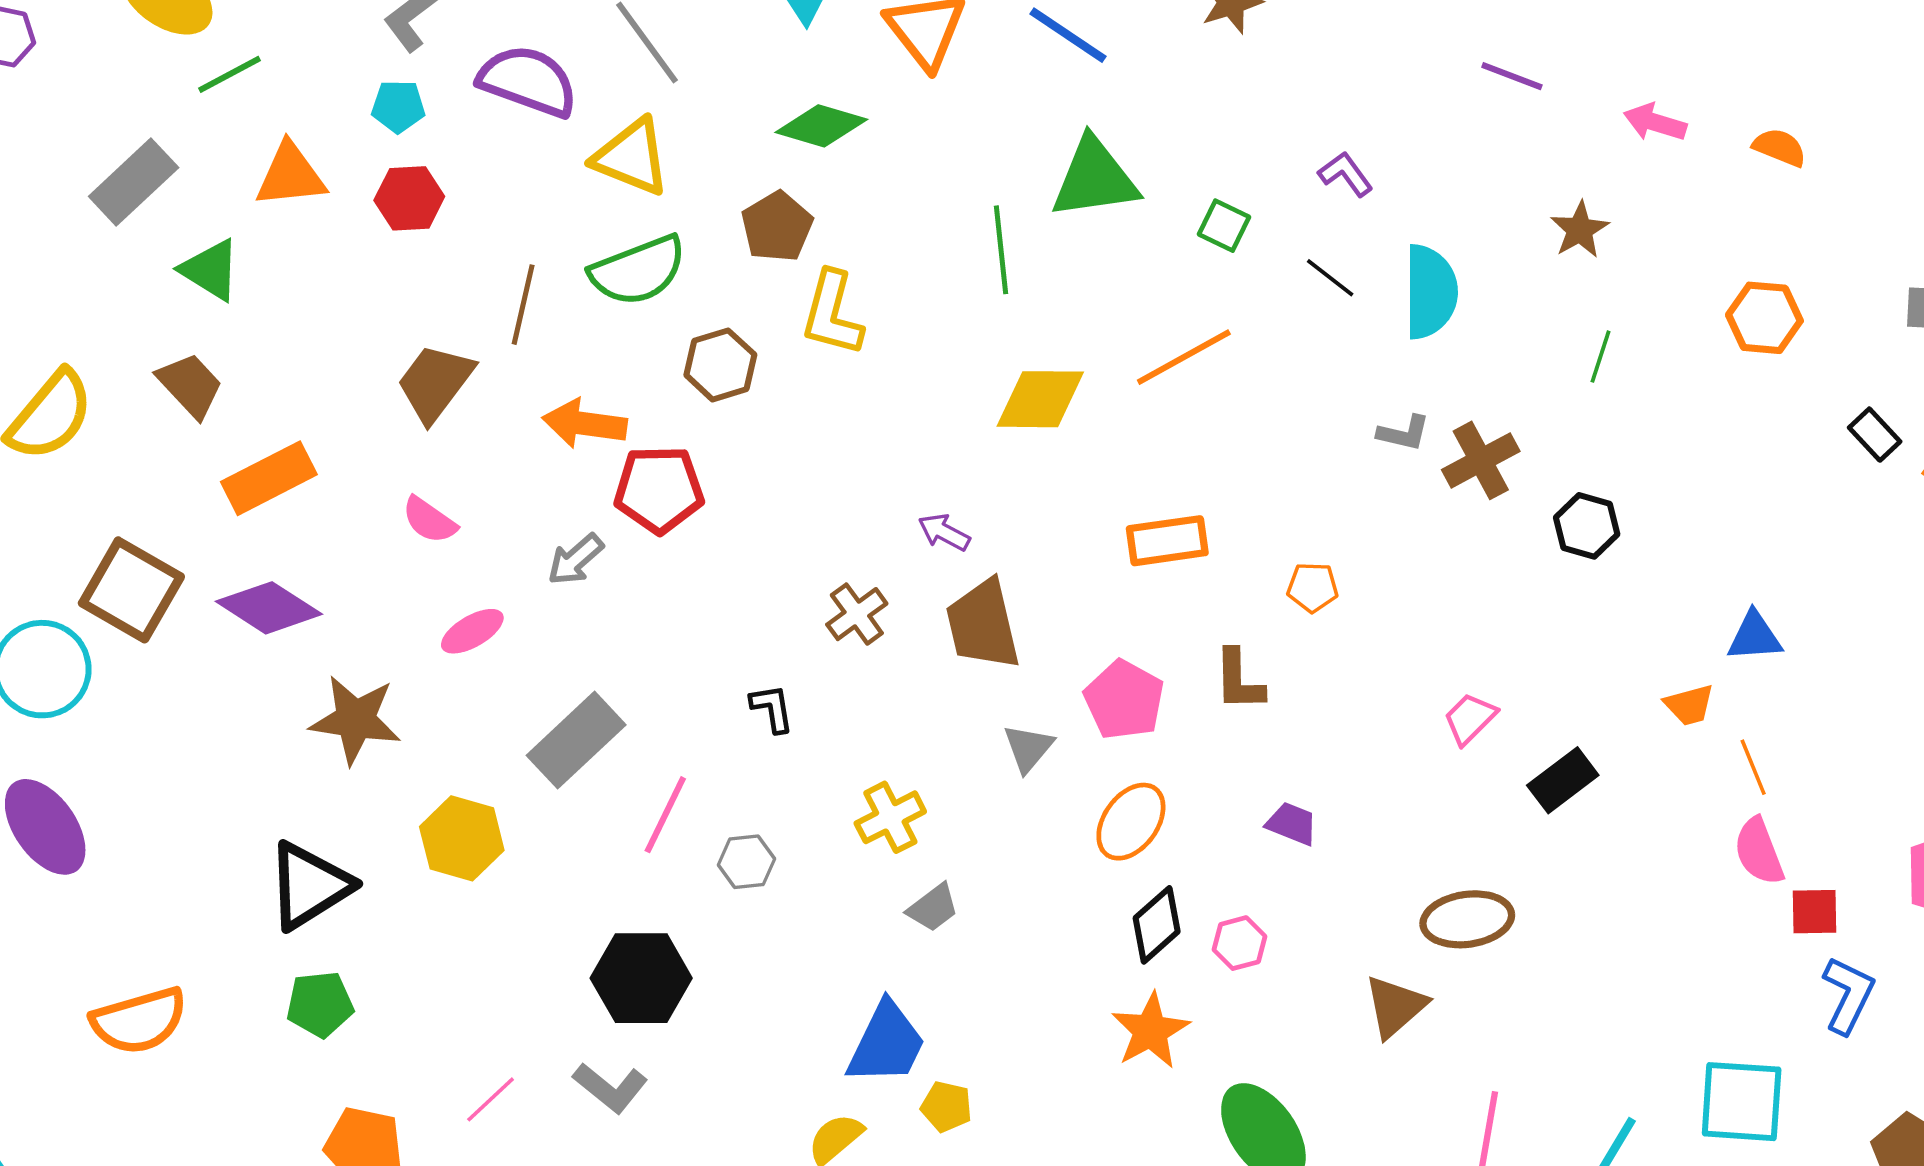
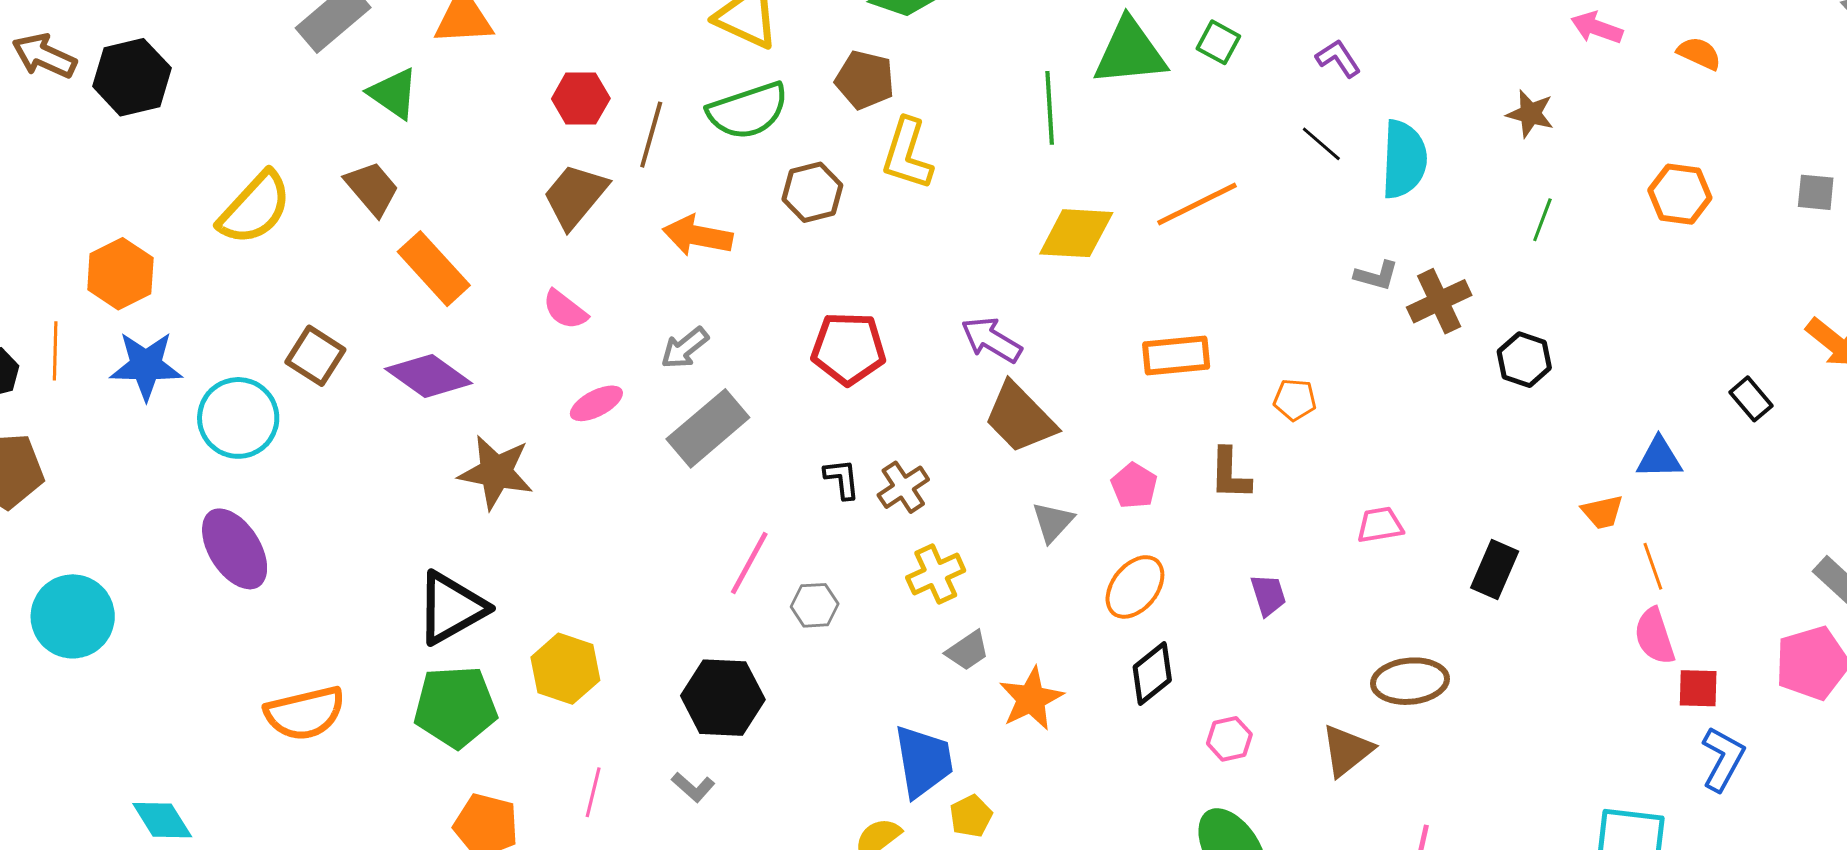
red hexagon: (409, 198) -> (581, 99), moved
green square: (1224, 226) -> (1218, 42), moved
brown pentagon: (777, 227) -> (865, 80), turned -30
brown star: (1580, 230) -> (1530, 114), turned -30
black rectangle: (1875, 435) -> (1751, 399), moved
orange rectangle: (269, 478) -> (434, 269), turned 72
red pentagon: (659, 489) -> (848, 348), moved
purple arrow: (944, 532) -> (991, 340), size x1.4
brown square: (131, 590) -> (315, 356), size x0.7
brown cross: (857, 614) -> (903, 487), moved
brown trapezoid: (983, 625) -> (1020, 418), turned -34
pink pentagon: (1124, 700) -> (1134, 486), size x0.7
pink trapezoid: (1470, 719) -> (1380, 525), moved, turned 33
gray rectangle: (576, 740) -> (708, 428), moved
black rectangle: (1563, 780) -> (1495, 570), turned -32
purple trapezoid: (1292, 824) -> (1268, 595), turned 48
yellow hexagon: (462, 838) -> (565, 669), moved
pink hexagon: (1240, 943) -> (1229, 739), moved
green pentagon: (320, 1004) -> (455, 707), size x1.5
orange star: (1151, 1031) -> (1031, 699), moved
blue trapezoid: (886, 1043) -> (924, 761), turned -38
gray L-shape: (610, 1088) -> (693, 787), size x0.7
pink line: (491, 1099) -> (593, 792), turned -36
yellow pentagon: (946, 1107) -> (971, 816), turned 30

